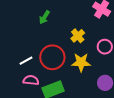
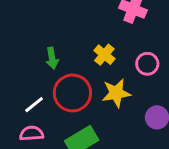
green arrow: (44, 17) -> (52, 58), moved, turned -32
pink semicircle: (31, 80) -> (32, 133), moved

